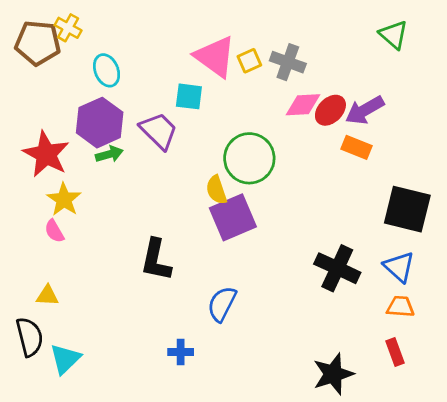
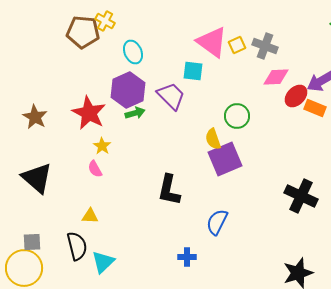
red ellipse: (330, 110) -> (296, 96), moved
green circle: (249, 158) -> (237, 116), size x0.7
yellow star: (64, 200) -> (102, 146), size x0.7

